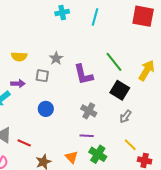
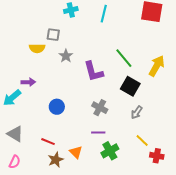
yellow semicircle: (19, 57) -> (37, 48), moved
gray square: (42, 76) -> (53, 35), moved
red line: (24, 143) -> (48, 142), moved
green cross: (98, 154) -> (110, 151), turned 30
orange triangle: (72, 157) -> (76, 152), moved

